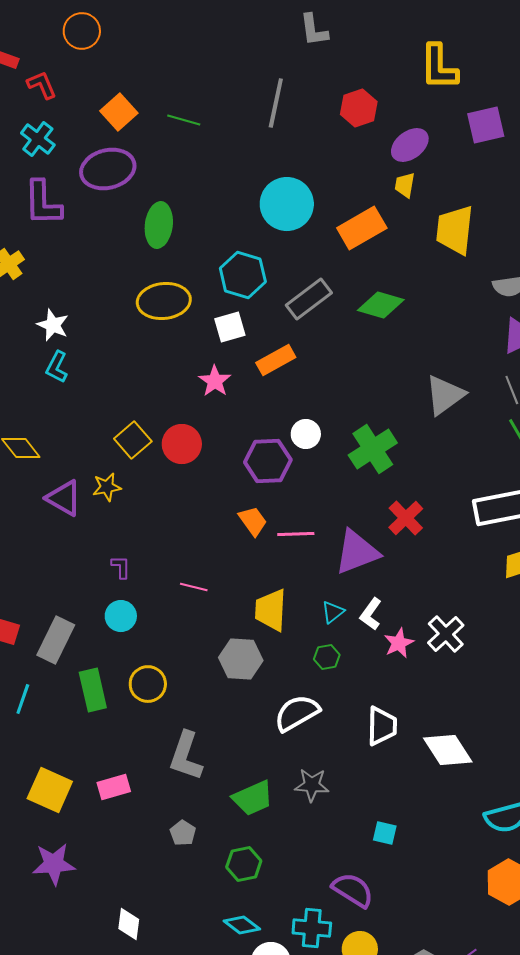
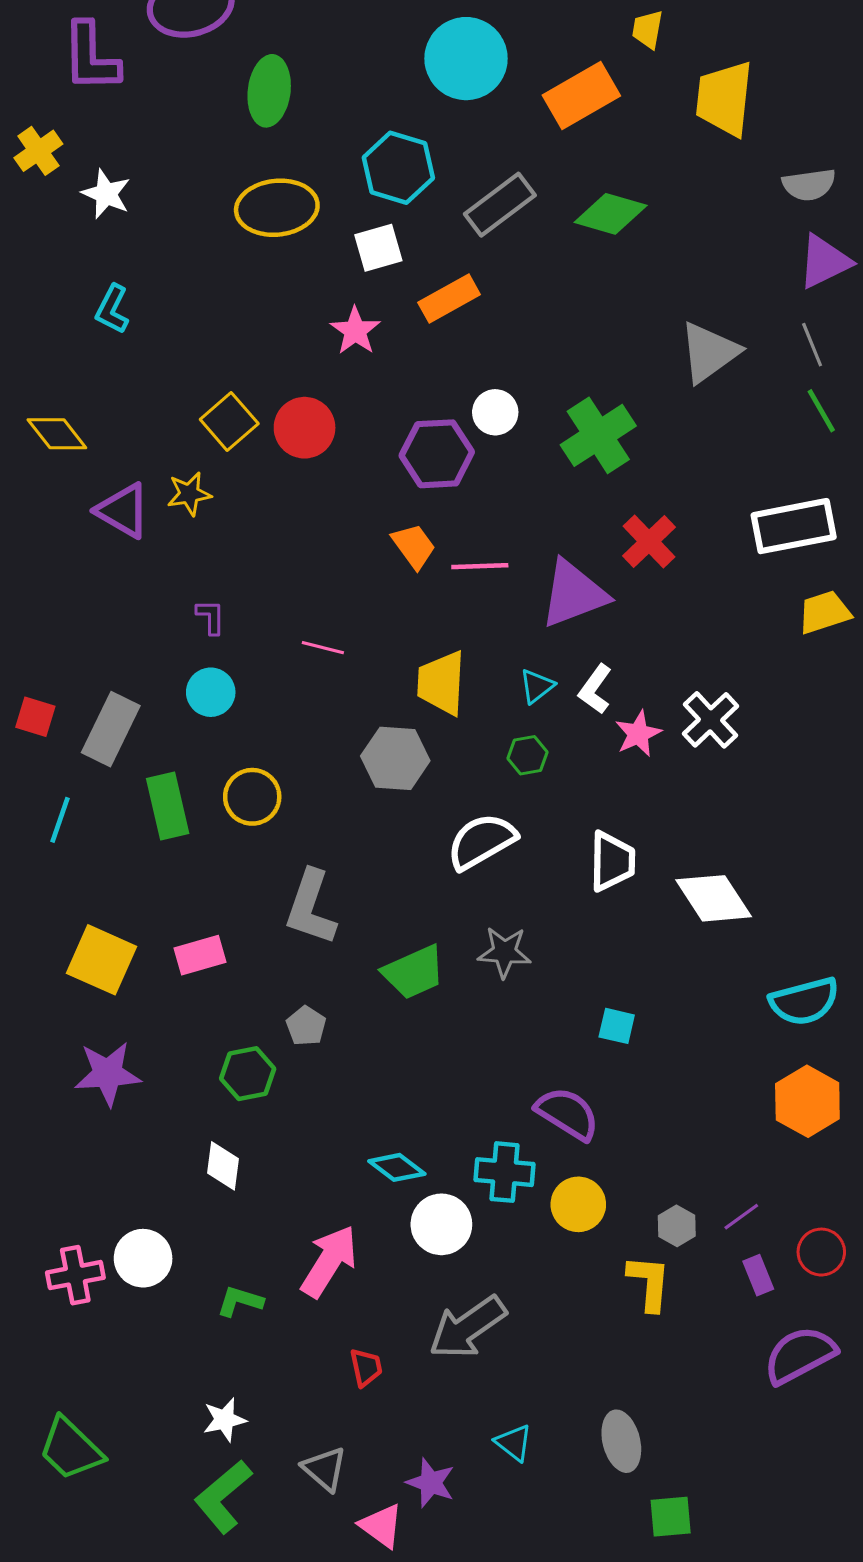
white star: (53, 325) -> (106, 194), moved
green hexagon: (244, 864) -> (248, 1074), moved

